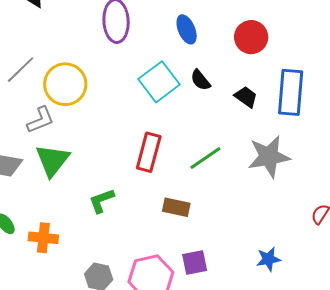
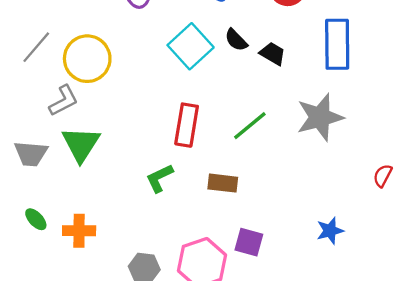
black trapezoid: (246, 97) -> (273, 54), moved
green L-shape: (101, 201) -> (159, 178), moved
purple square: (195, 262) -> (249, 242), turned 32

